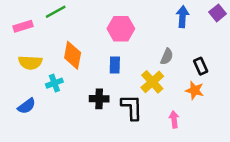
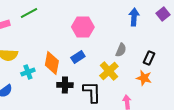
orange diamond: (73, 55) -> (52, 63), moved
blue rectangle: (115, 65) -> (78, 57), turned 56
black rectangle: (201, 66) -> (149, 58), turned 48

